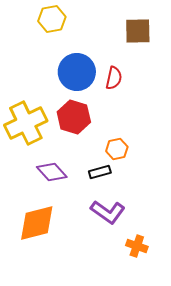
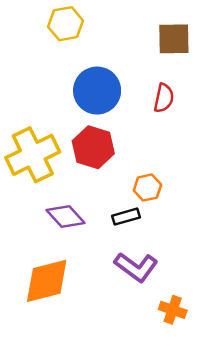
red semicircle: (114, 78) -> (164, 98), moved

